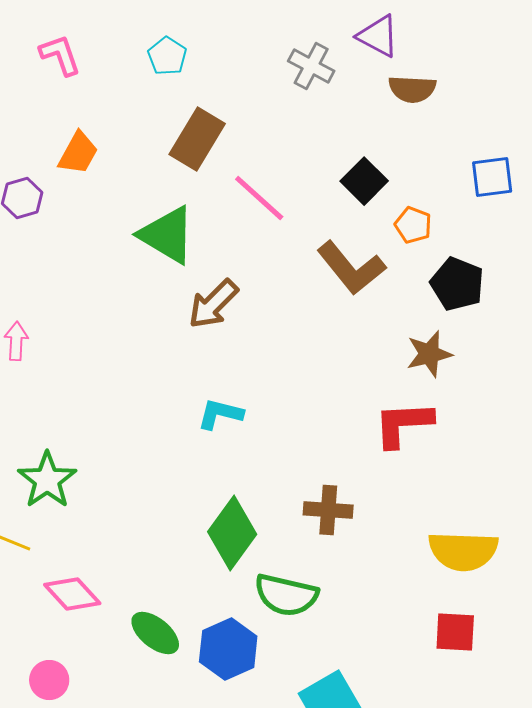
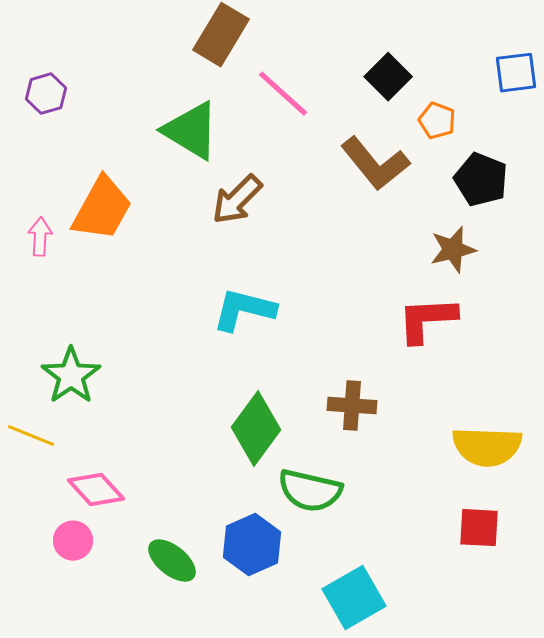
orange trapezoid: (78, 153) -> (102, 209), moved, size x1.5
cyan L-shape: (220, 414) -> (244, 310), size x1.4
green ellipse: (155, 633) -> (172, 561), moved
pink circle: (49, 680) -> (73, 541), moved

